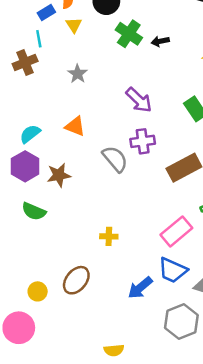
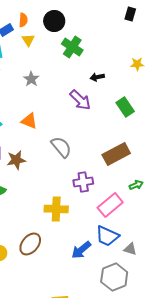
black arrow: (160, 41) -> (97, 77), moved
purple cross: (143, 141) -> (83, 182), moved
yellow cross: (109, 236) -> (56, 209), size x1.6

